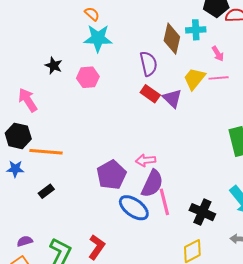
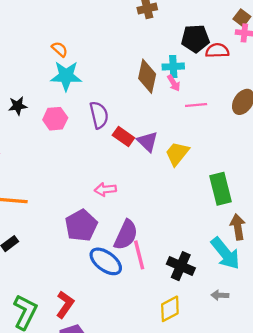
pink arrow: (218, 54) -> (174, 83), moved
purple semicircle: (148, 64) -> (99, 115), moved
black star: (54, 66) -> (18, 106), turned -30
pink line: (219, 78) -> (196, 105), moved
yellow trapezoid: (194, 79) -> (177, 153), moved
pink arrow: (146, 160) -> (105, 189), moved

